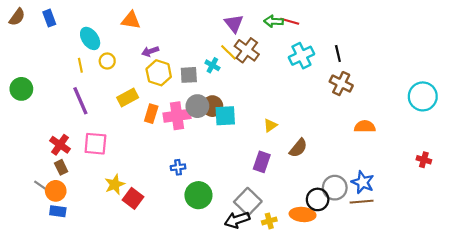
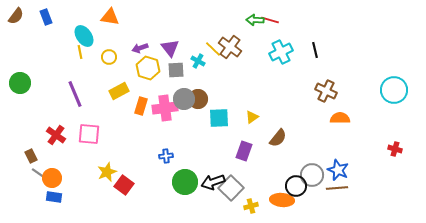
orange triangle: (131, 20) -> (110, 17), moved
purple triangle: (234, 23) -> (170, 48), moved
yellow circle: (107, 61) -> (109, 57), moved
yellow line: (80, 65) -> (80, 52), moved
brown cross: (341, 84) -> (326, 91), moved
cyan square: (225, 116) -> (219, 118), moved
brown rectangle: (61, 167) -> (31, 156), moved
black arrow: (237, 220) -> (213, 182), moved

